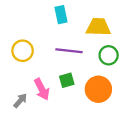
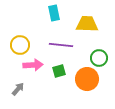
green circle: (109, 55) -> (99, 58), moved
pink arrow: (42, 89) -> (33, 65), moved, turned -66

